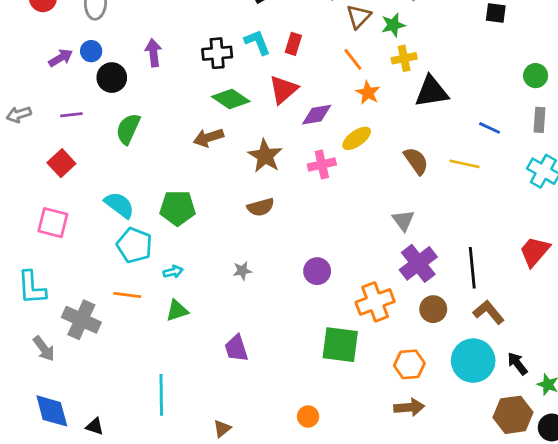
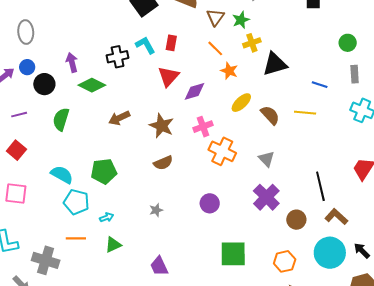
green diamond: (231, 99) -> (92, 85), moved
yellow ellipse: (357, 138) -> (241, 103), moved
purple cross: (418, 263) -> (266, 197), moved
orange cross: (375, 302) -> (222, 151), moved, turned -36

